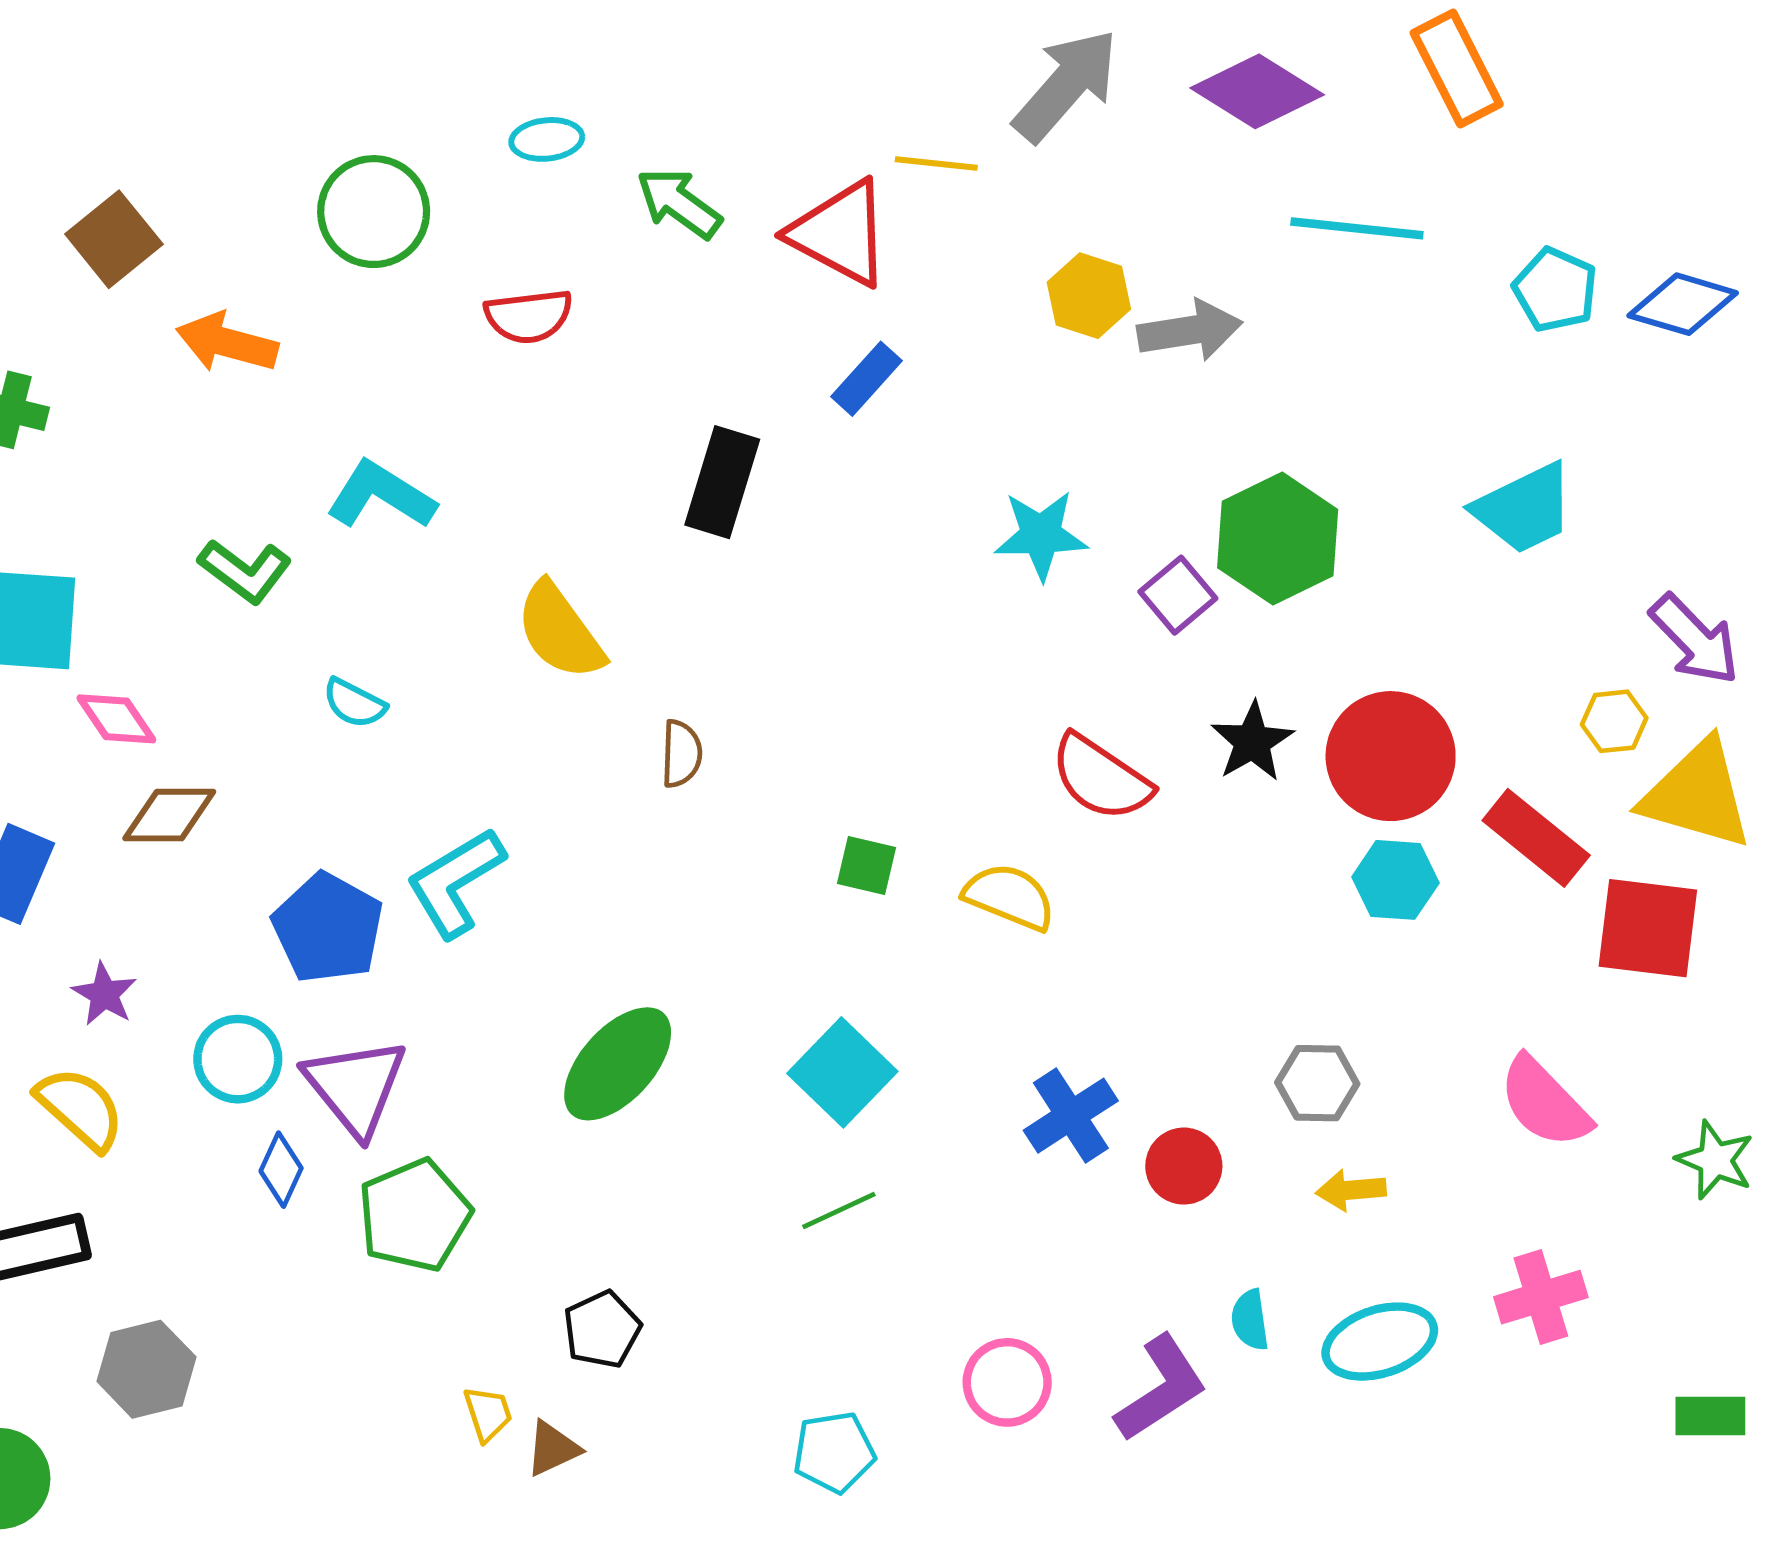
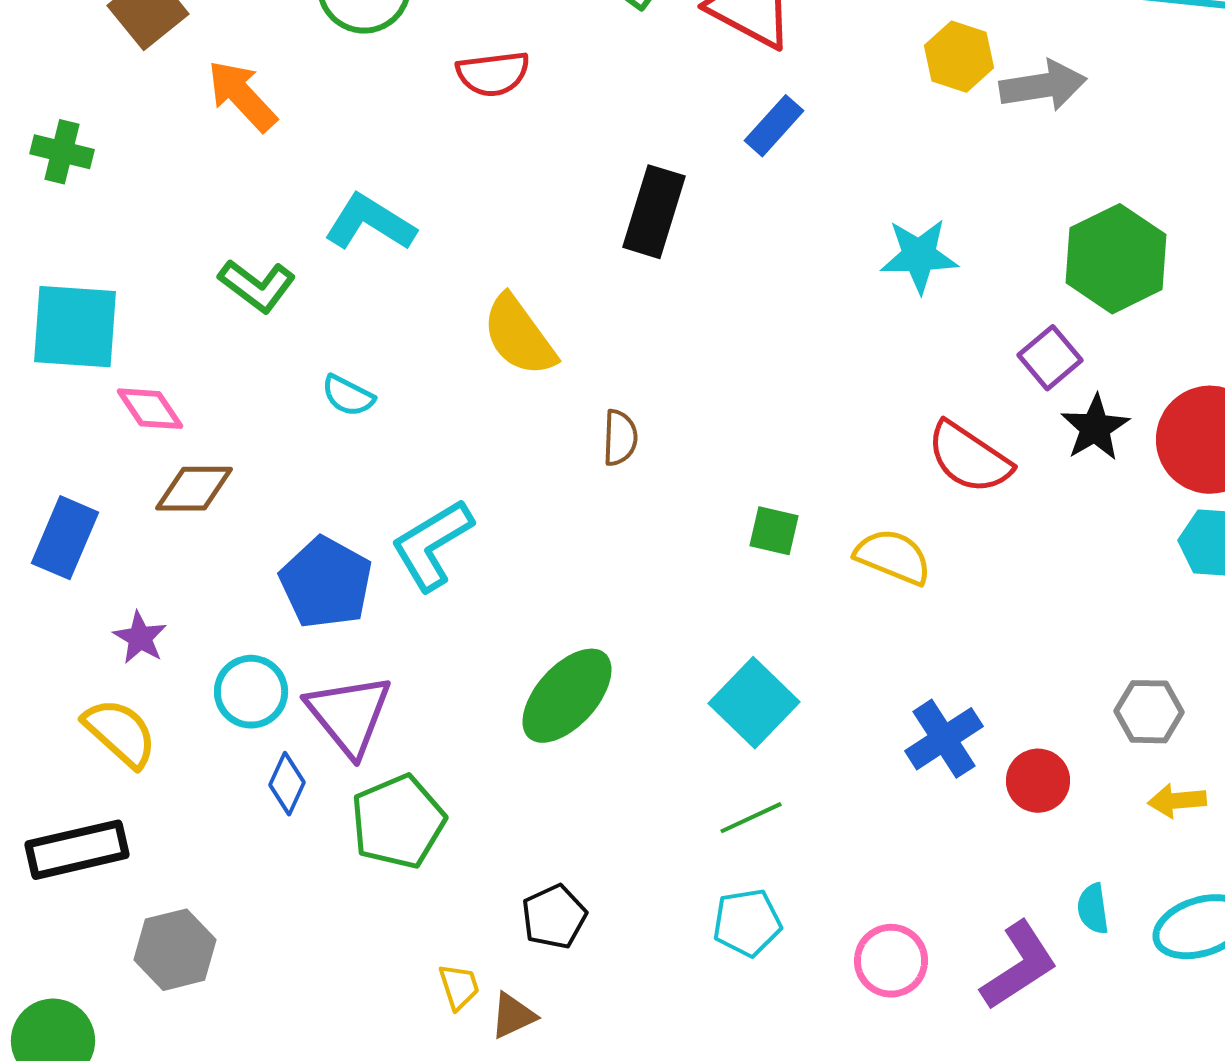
orange arrow: (227, 343) -> (242, 96), turned 32
purple square: (1178, 595) -> (1050, 358), moved
cyan pentagon: (834, 1452) -> (747, 923), moved

